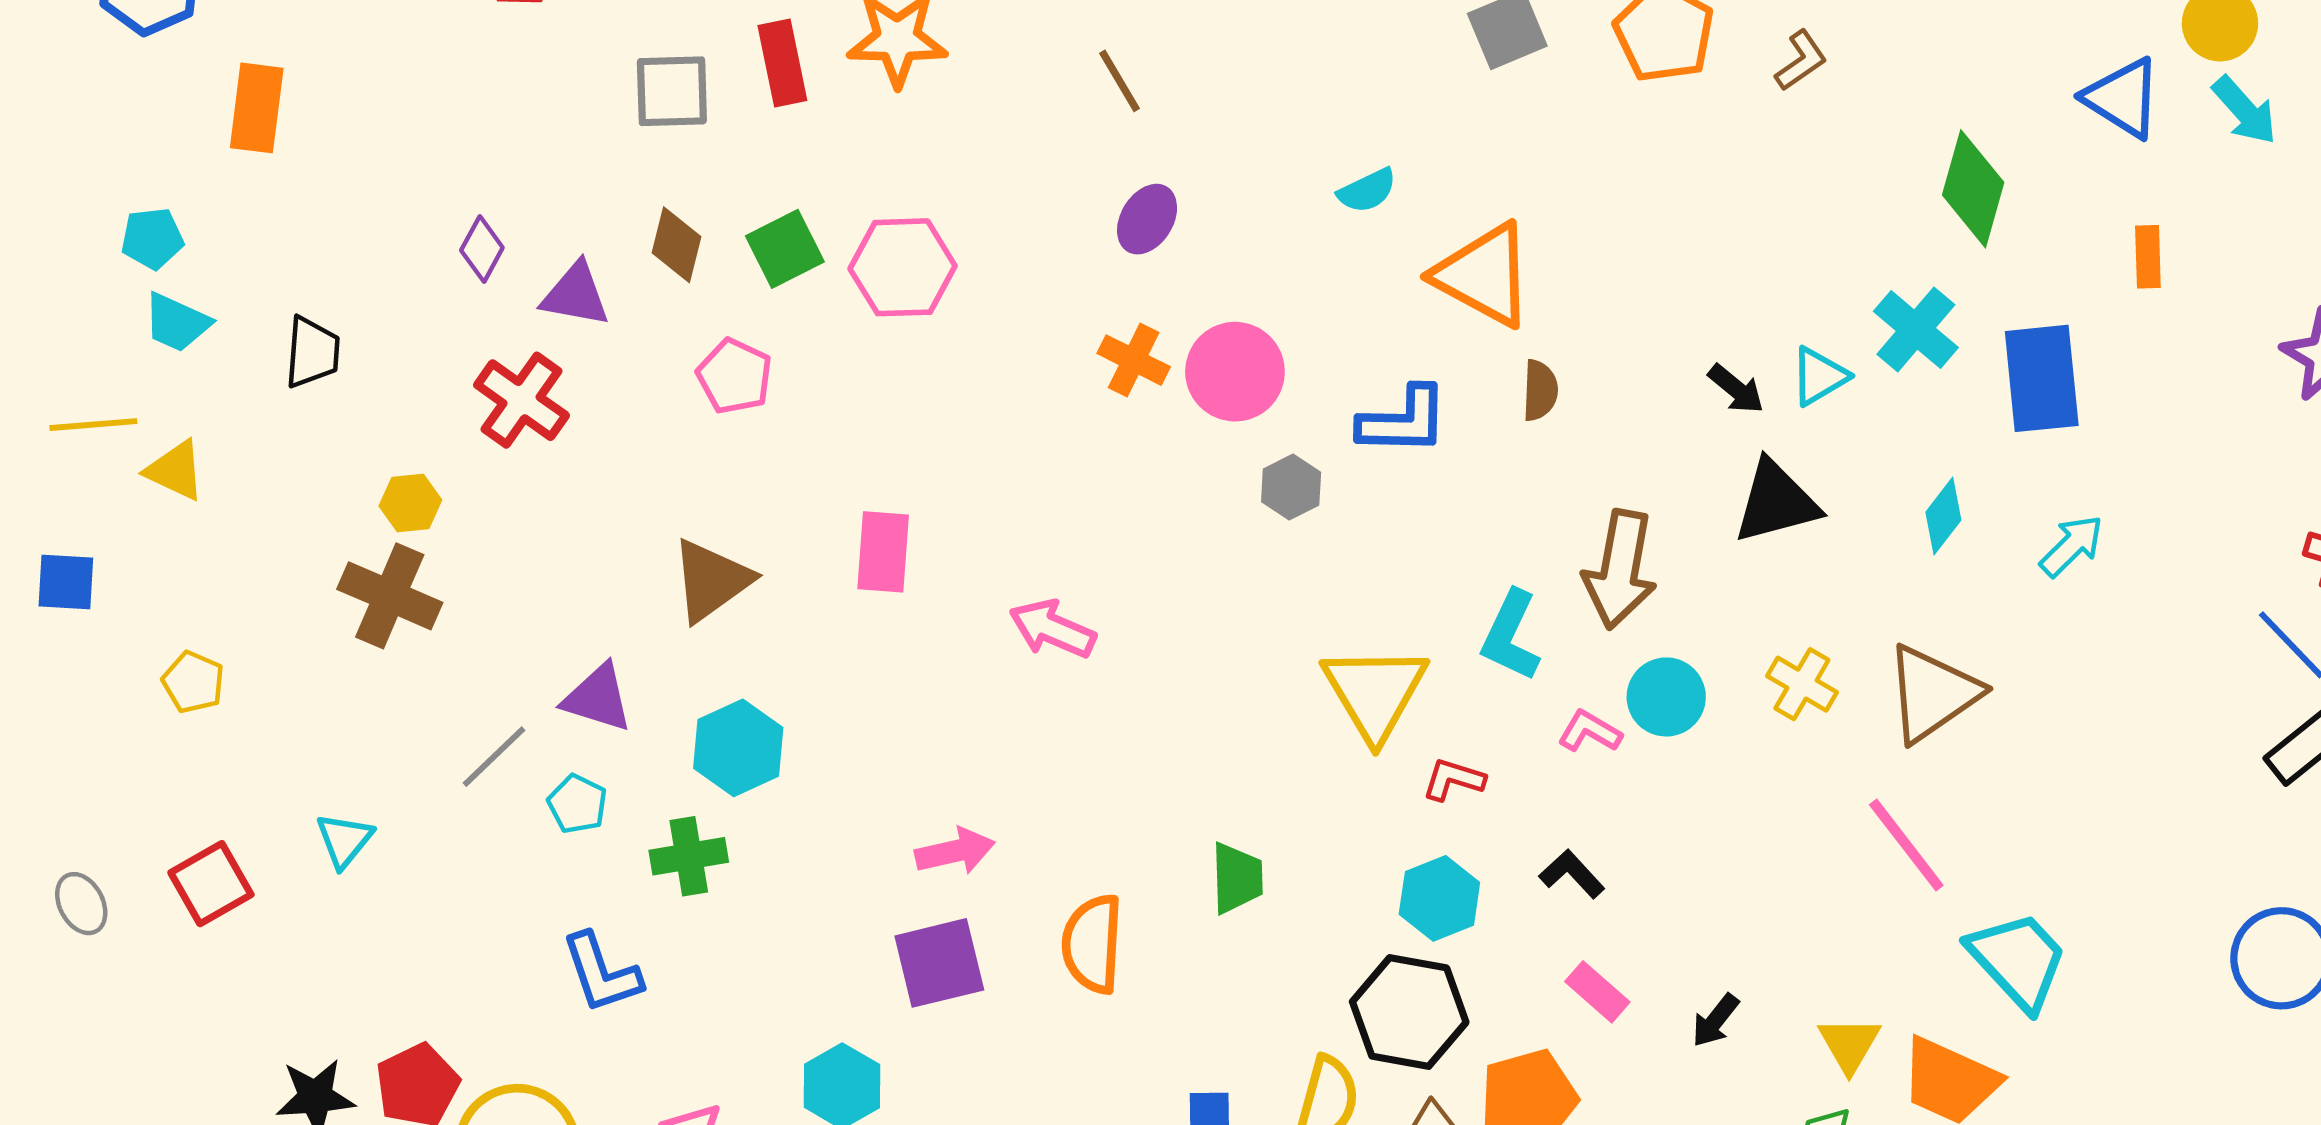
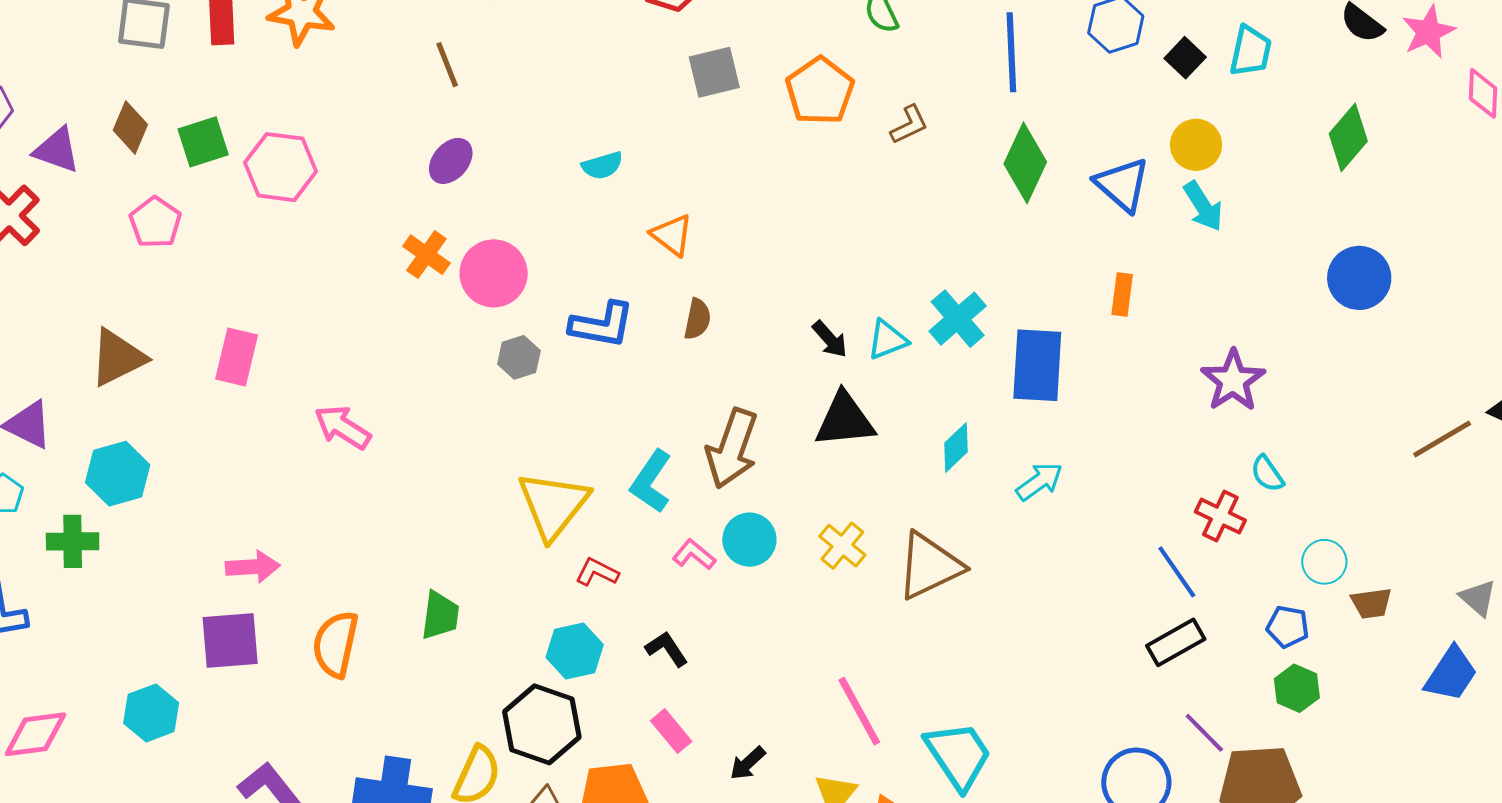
green diamond: (1973, 189) -> (1025, 163), moved
orange triangle: (1484, 275) -> (672, 235), size x0.6
pink line: (1906, 845) -> (859, 711), moved

